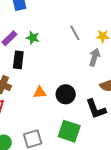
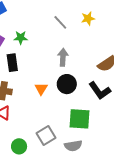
gray arrow: (95, 57) -> (63, 57), moved
orange triangle: (40, 92) -> (41, 89), turned -40

